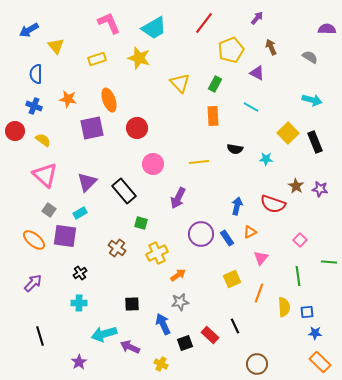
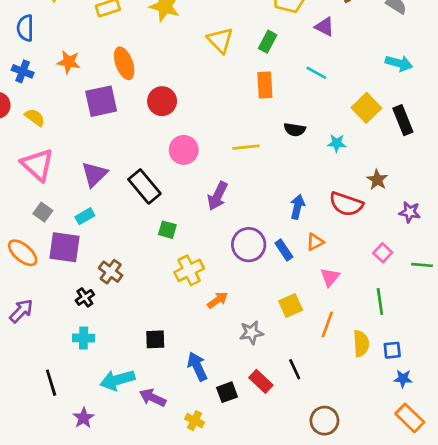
purple star: (320, 189) -> (410, 212), moved
brown cross: (117, 248) -> (111, 272), moved
green line: (329, 262) -> (422, 265), moved
gray star: (180, 302) -> (251, 333), moved
black line: (40, 336) -> (51, 383), moved

